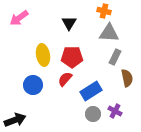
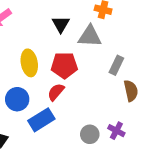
gray triangle: (109, 33) -> (90, 36), moved
blue rectangle: (91, 91) -> (41, 120), moved

